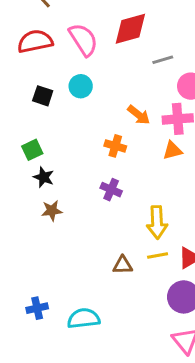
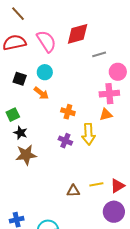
orange arrow: (139, 115) -> (41, 93), moved
brown star: (52, 211) -> (26, 155), size x1.5
yellow arrow: (157, 222) -> (88, 134), moved

